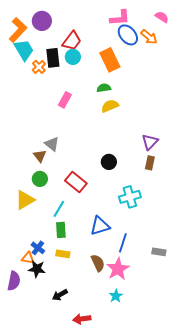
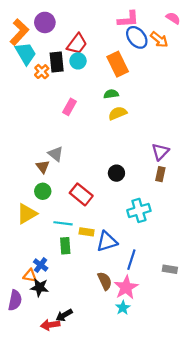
cyan line: (59, 209) -> (63, 223), turned 66
yellow rectangle: (63, 254) -> (87, 232), moved
cyan star: (116, 296) -> (123, 308), moved
red arrow: (82, 319) -> (50, 325), moved

